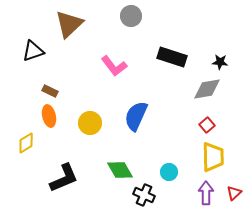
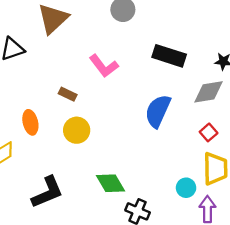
brown rectangle: (50, 91) -> (68, 94), moved
blue semicircle: (136, 116) -> (158, 111), moved
cyan circle: (169, 172) -> (186, 188), moved

